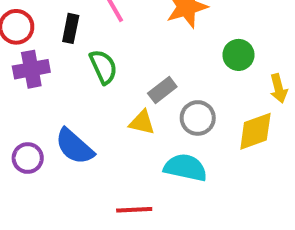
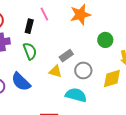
black rectangle: (71, 28) -> (29, 26), moved
green semicircle: (103, 67) -> (30, 51), moved

